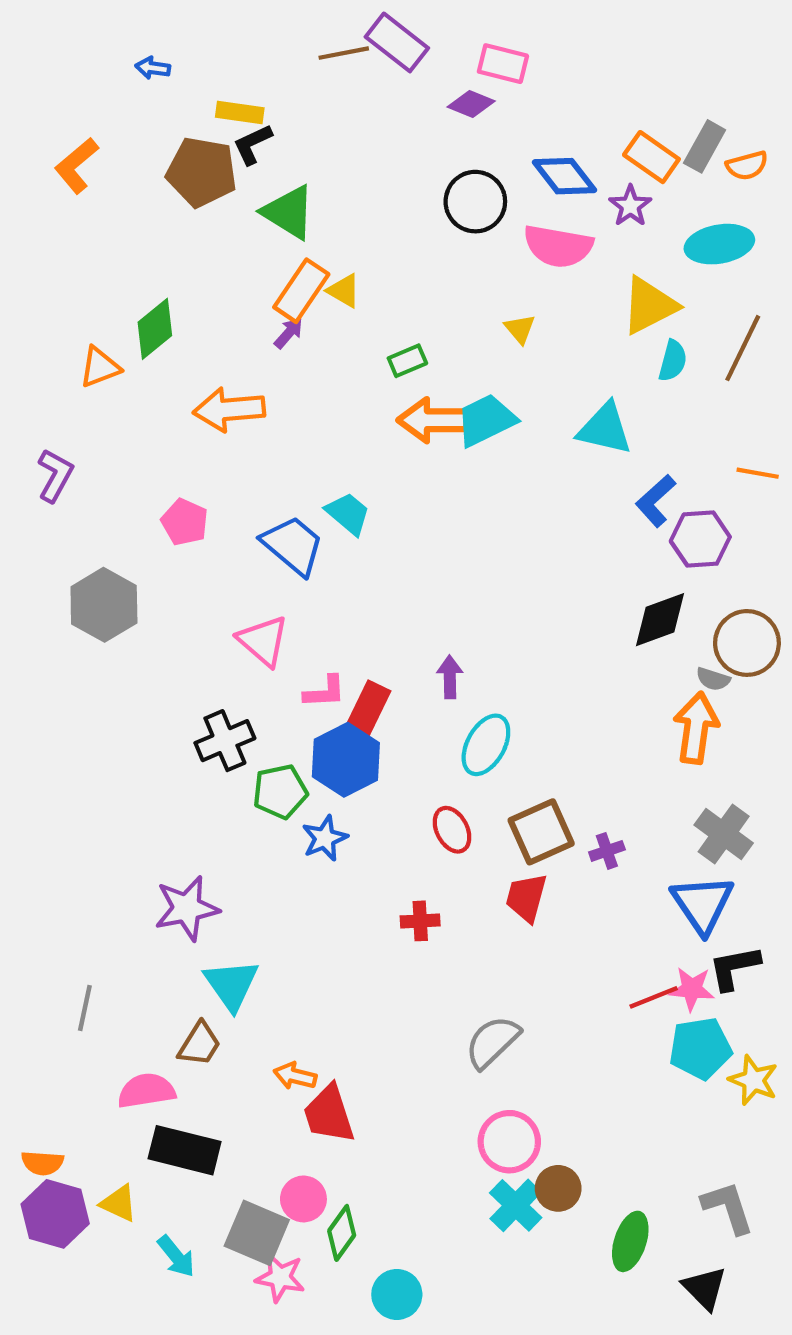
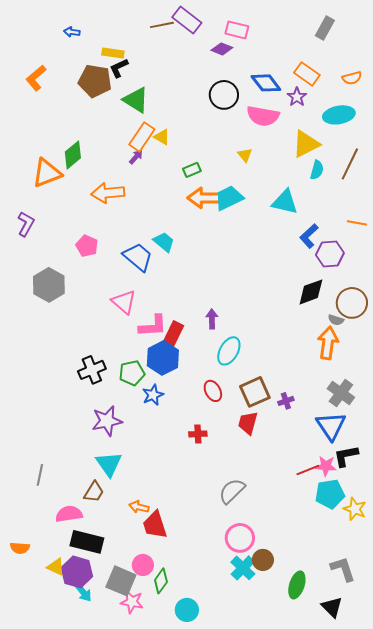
gray rectangle: (705, 146) -> (325, 28), moved
orange triangle: (100, 367) -> (47, 173), size x1.5
pink L-shape: (325, 692) -> (153, 326), size x1.4
black cross: (225, 741) -> (92, 370), moved
purple star: (187, 908) -> (107, 421), moved
purple hexagon: (55, 1214) -> (77, 572), moved

